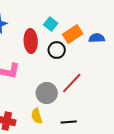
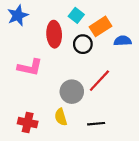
blue semicircle: (97, 38) -> (123, 41), moved

